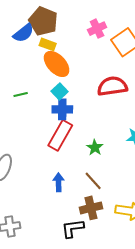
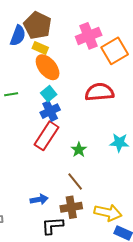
pink cross: (97, 29) -> (89, 36), size x1.4
blue semicircle: (23, 33) -> (18, 36), turned -35
blue cross: (62, 109) -> (50, 111), turned -30
blue arrow: (59, 182) -> (39, 199), moved, turned 78

